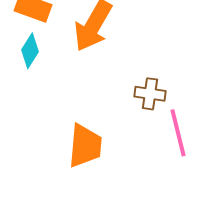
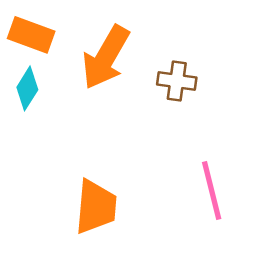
brown cross: (150, 94) -> (177, 81), moved

